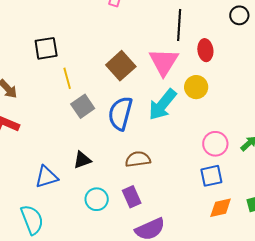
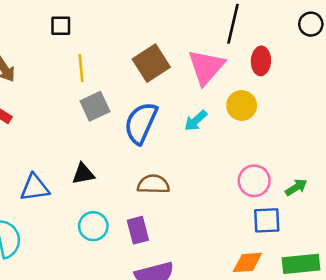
black square: (46, 48) -> (61, 26), size x0.7
cyan arrow: (162, 105) -> (196, 121), size x0.6
blue square: (211, 176) -> (267, 220), moved

